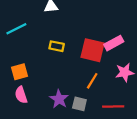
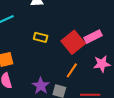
red square: (92, 50) -> (73, 42), turned 35

